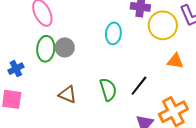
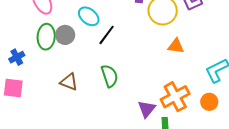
cyan ellipse: (113, 33) -> (89, 16), moved, turned -55
black line: (139, 86) -> (107, 35), moved

